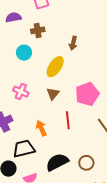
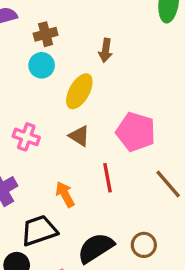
cyan circle: (24, 53) -> (42, 65), moved
brown triangle: (53, 94) -> (79, 136), turned -32
pink pentagon: (87, 94) -> (136, 132), turned -30

